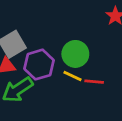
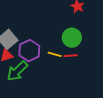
green circle: (75, 54) -> (72, 38), moved

